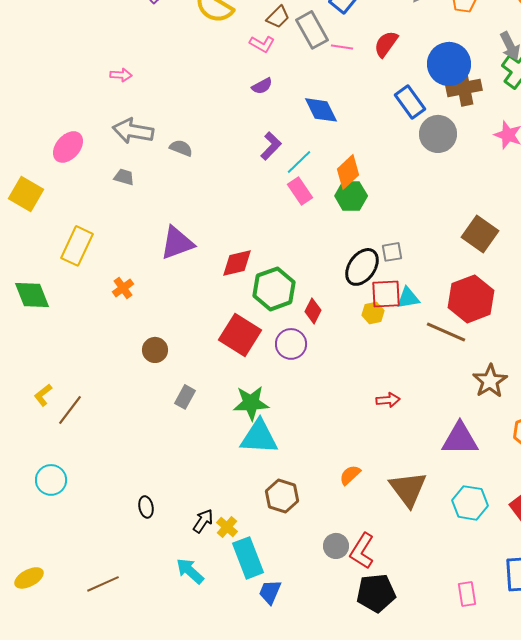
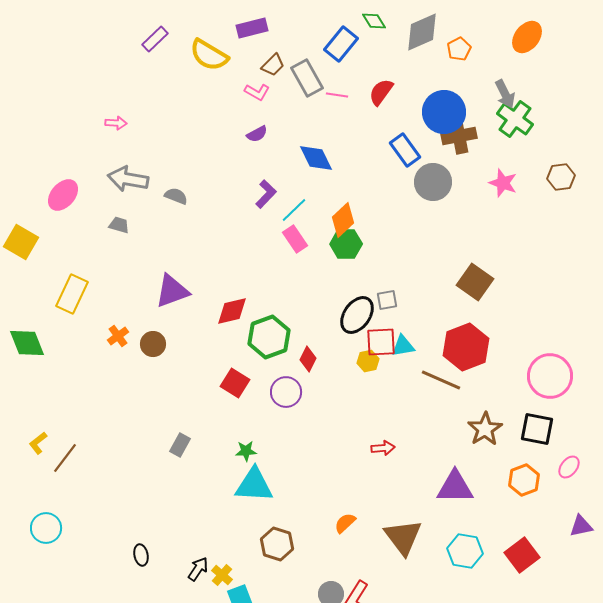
red square: (240, 335) -> (235, 383), size x0.7
brown circle: (155, 350) -> (153, 344), moved
green star: (251, 403) -> (246, 451), size x0.6

